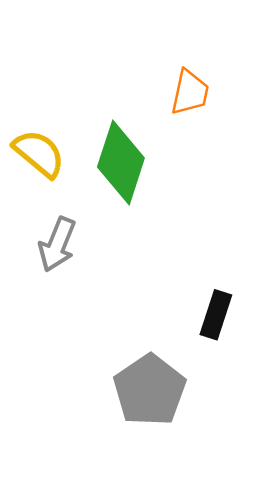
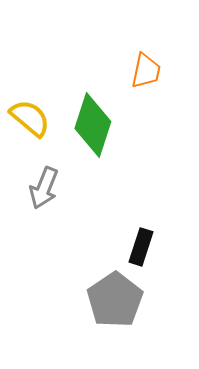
black rectangle: (216, 315) -> (141, 247), moved

